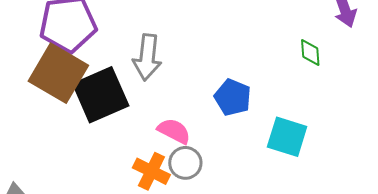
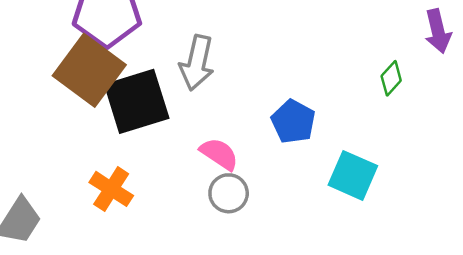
green diamond: (310, 53) -> (391, 78), turned 40
orange cross: (151, 171) -> (111, 189), moved

